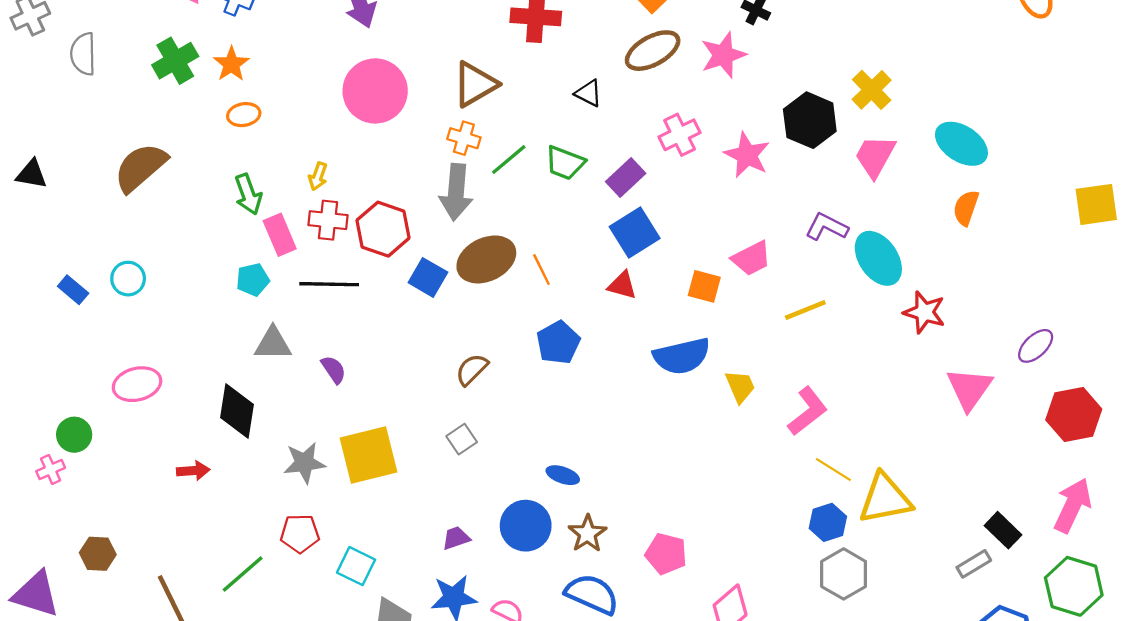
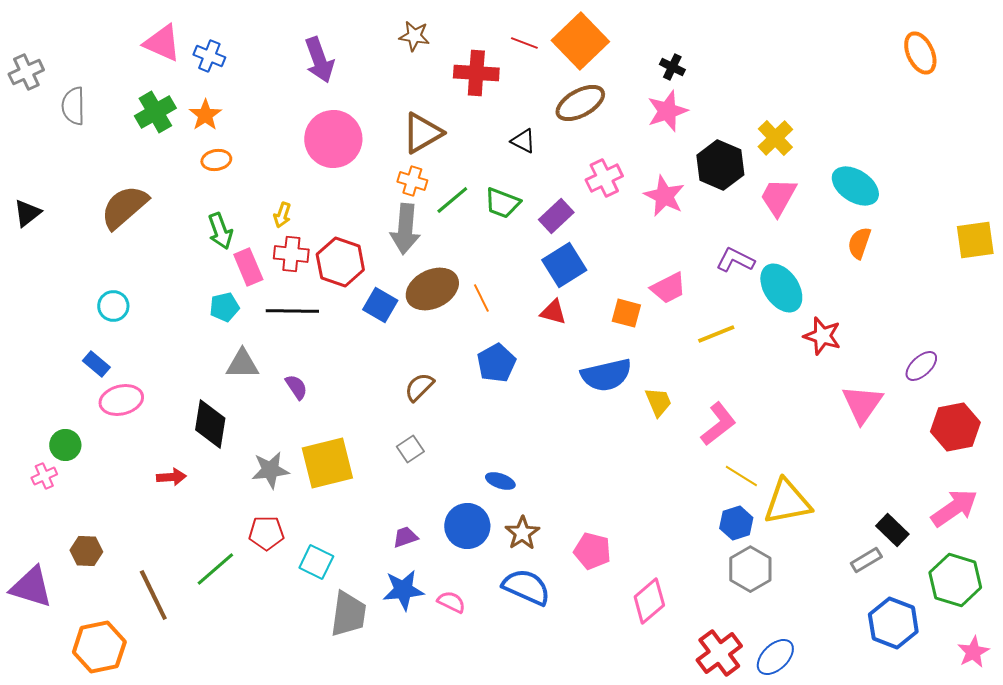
pink star: (723, 55) -> (667, 111), moved
black triangle: (31, 174) -> (27, 213), turned -48
blue rectangle: (73, 290) -> (96, 364), moved
pink arrow: (1073, 505) -> (954, 508), turned 30

